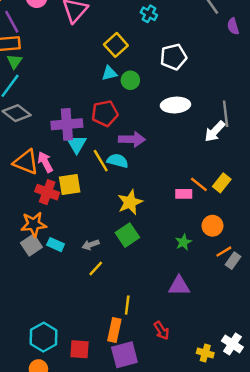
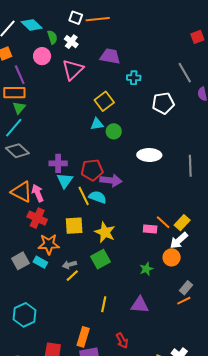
cyan cross: (149, 14) -> (134, 78), turned -32
white pentagon: (173, 57) -> (163, 103), moved
red pentagon: (105, 113) -> (92, 170), moved
purple cross: (67, 124) -> (58, 163), size x0.7
white arrow: (215, 131) -> (179, 241), moved
yellow square: (70, 184) -> (74, 226), moved
yellow star: (130, 202) -> (105, 232), turned -30
orange star: (34, 224) -> (49, 244), moved
orange line: (224, 252) -> (184, 301), moved
yellow line: (96, 269) -> (72, 276), moved
yellow line: (127, 305) -> (104, 304), moved
cyan hexagon: (44, 337) -> (25, 315), moved

